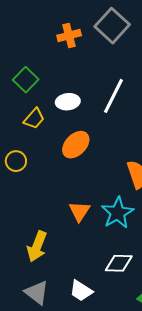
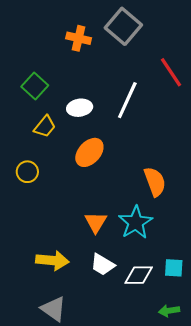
orange cross: (69, 36) -> (79, 38), turned 30
yellow arrow: (37, 246) -> (52, 260), turned -104
white trapezoid: (81, 291) -> (103, 265), moved

